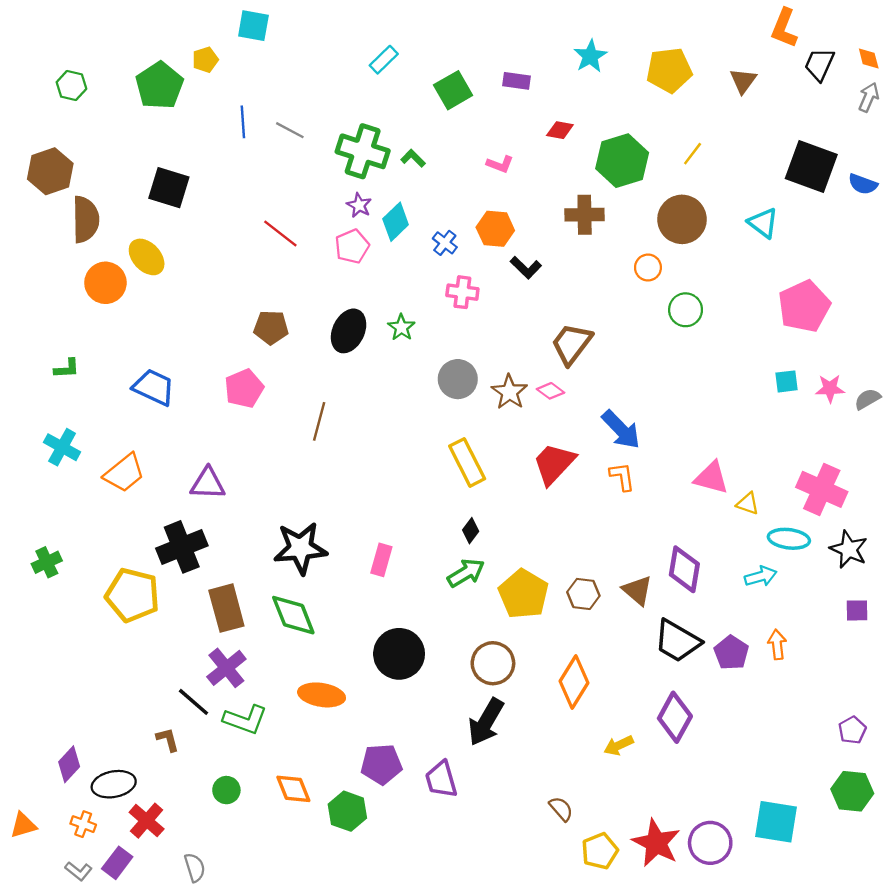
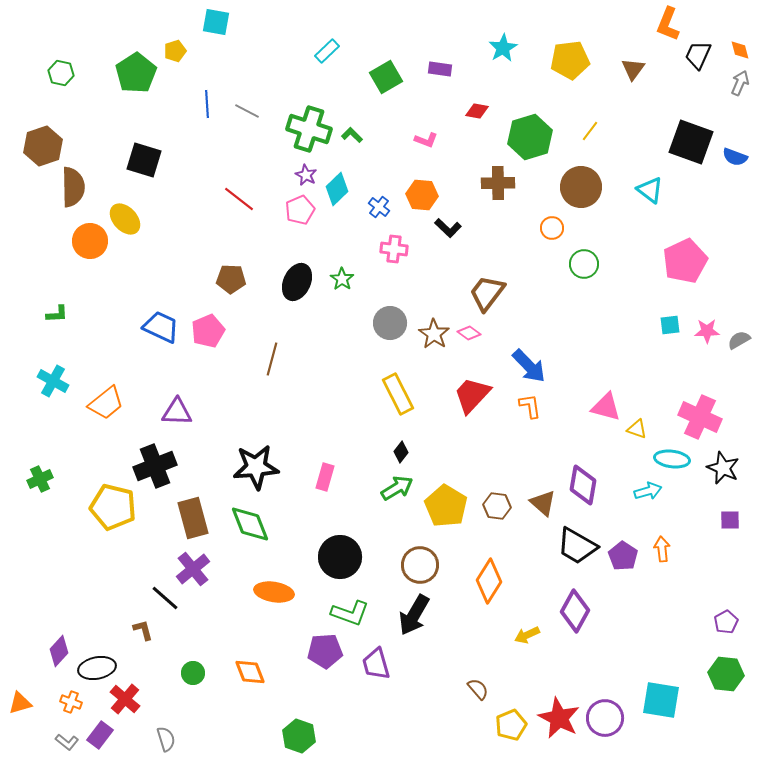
blue trapezoid: (154, 387) -> (161, 327), moved
green L-shape: (245, 720) -> (350, 613), moved
green hexagon: (347, 811) -> (299, 736), moved

